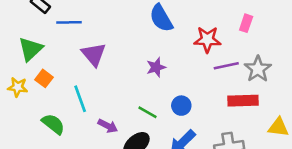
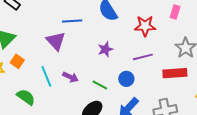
blue line: (69, 22) -> (72, 21), moved
purple line: (226, 66) -> (143, 57), moved
purple arrow: (108, 126) -> (70, 77), moved

